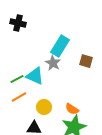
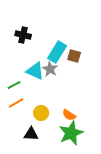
black cross: (18, 23) -> (23, 35), moved
brown square: (86, 61) -> (74, 56), moved
cyan triangle: (35, 76) -> (35, 71), moved

